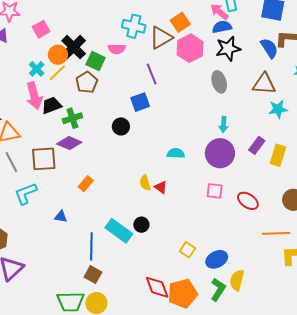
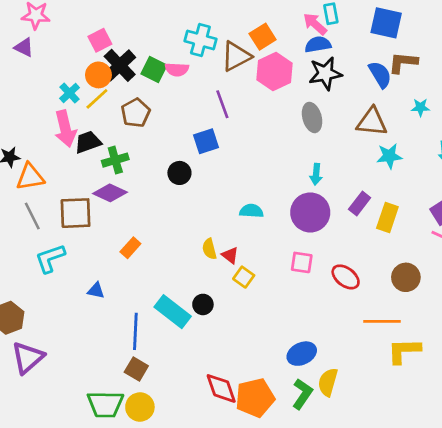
pink square: (41, 29) -> (100, 40), moved
green square: (96, 61) -> (154, 69), moved
yellow square: (187, 250) -> (244, 277), moved

